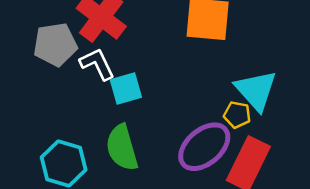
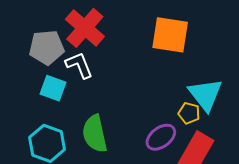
cyan square: (126, 89) -> (53, 88), moved, turned 32
purple ellipse: (204, 147) -> (161, 137), size x0.7

